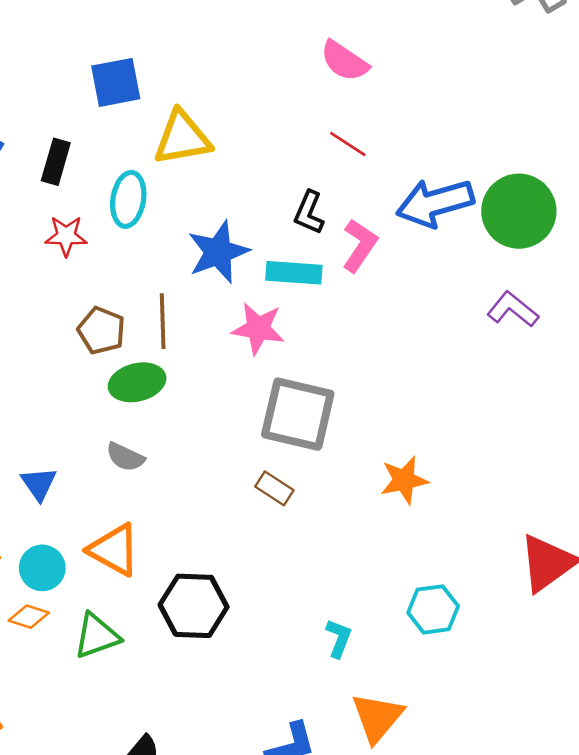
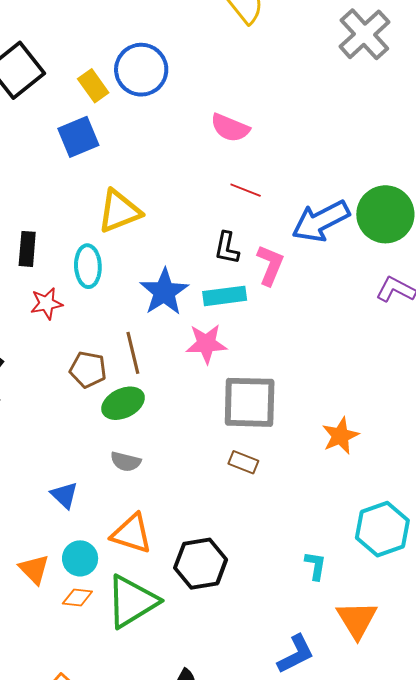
blue square: (116, 82) -> (78, 137), moved
cyan hexagon: (433, 609) -> (382, 529), size x1.4
green triangle: (97, 636) -> (132, 601), size x1.5

